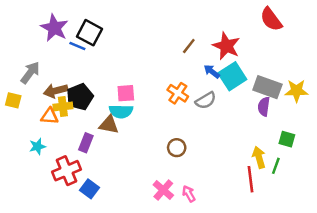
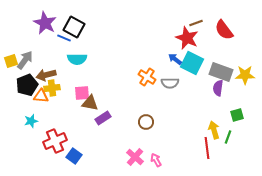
red semicircle: (271, 19) -> (224, 30), moved
brown line: (189, 46) -> (196, 23), moved, turned 32
cyan square: (232, 76) -> (192, 63), turned -30
pink square: (126, 93) -> (82, 93), moved
black pentagon: (80, 97) -> (27, 85), moved
yellow square: (13, 100) -> (11, 61), moved, turned -32
gray semicircle: (206, 100) -> (170, 83), turned 30
cyan semicircle: (121, 111) -> (77, 59), moved
green square: (287, 139) -> (237, 115), turned -32
purple rectangle: (86, 143) -> (103, 118), moved, turned 35

